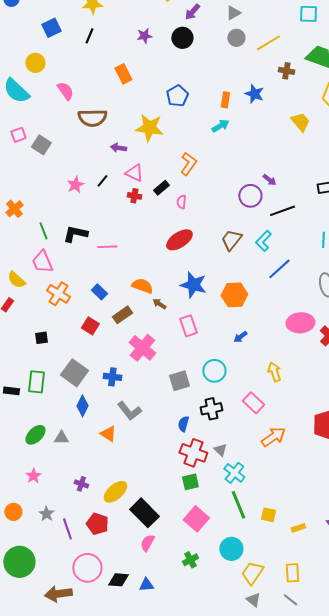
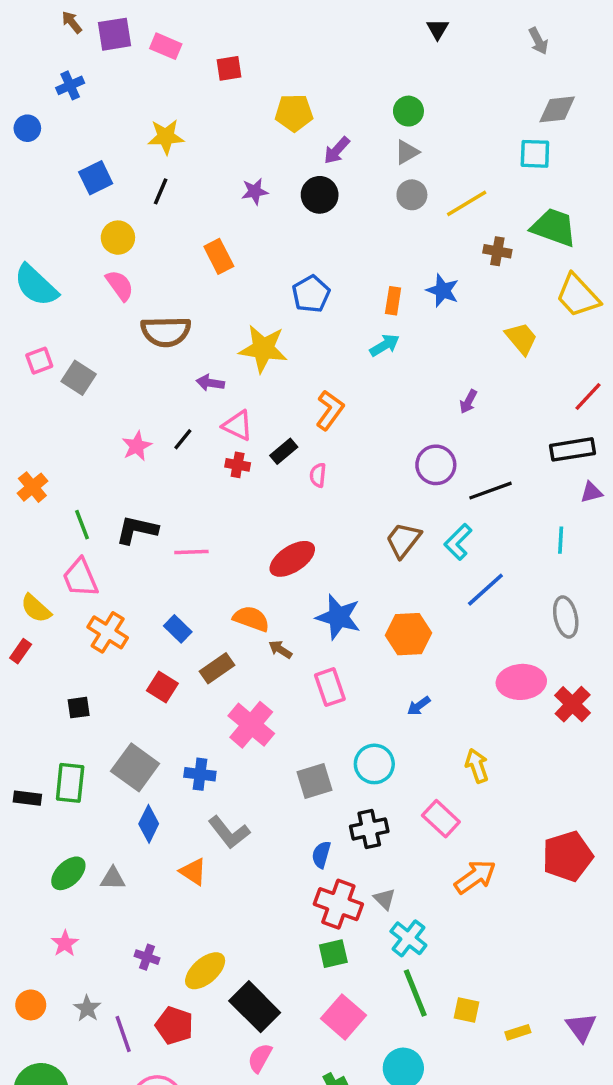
yellow circle: (35, 63) -> (118, 238), moved
purple arrow: (269, 180) -> (468, 402), moved, turned 80
red ellipse: (179, 240) -> (292, 559), moved

